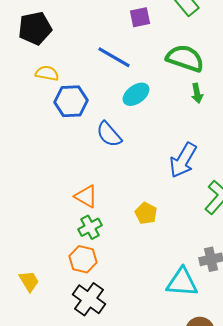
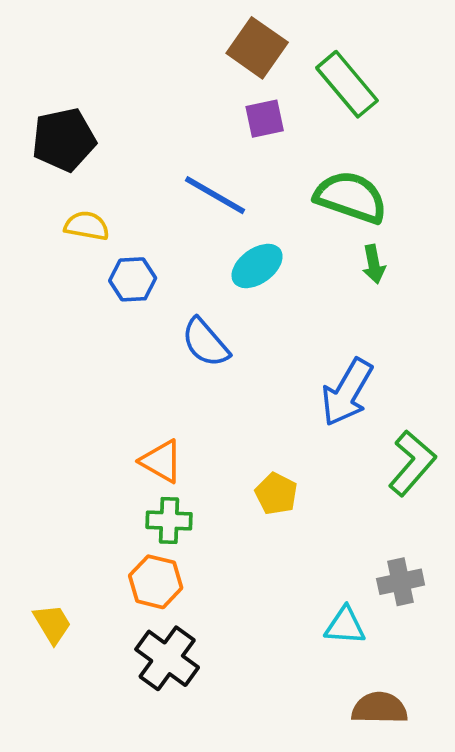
blue hexagon: (71, 101) -> (133, 279), size x0.7
green cross: (90, 227) -> (169, 521), turned 30
cyan triangle: (182, 282) -> (345, 626), size x0.7

